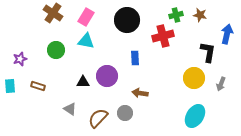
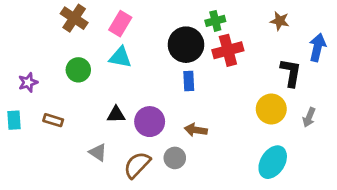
green cross: (176, 15) -> (215, 21), moved
black circle: (127, 20) -> (186, 45), moved
purple circle: (107, 76) -> (150, 122), moved

